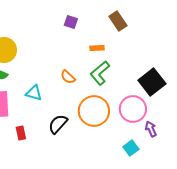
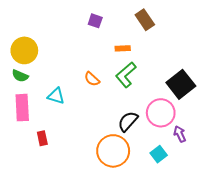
orange circle: (94, 111) -> (113, 151), moved
black semicircle: (58, 124) -> (128, 121), moved

